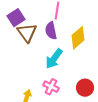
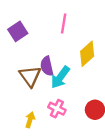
purple semicircle: (51, 31) -> (47, 66), moved
brown triangle: (27, 33) -> (30, 76), moved

